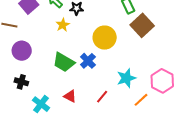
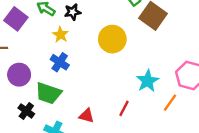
blue cross: (88, 61) -> (60, 62), moved
green trapezoid: (64, 62) -> (48, 93), moved
black cross: (21, 82) -> (26, 111), turned 32

